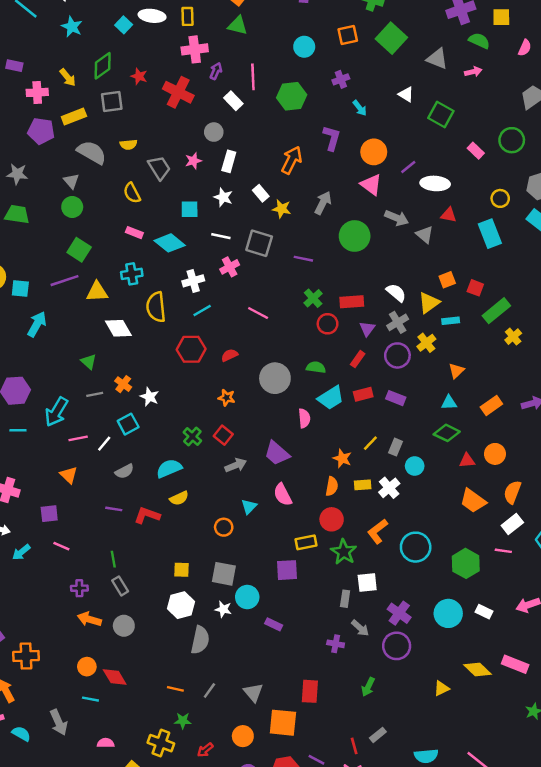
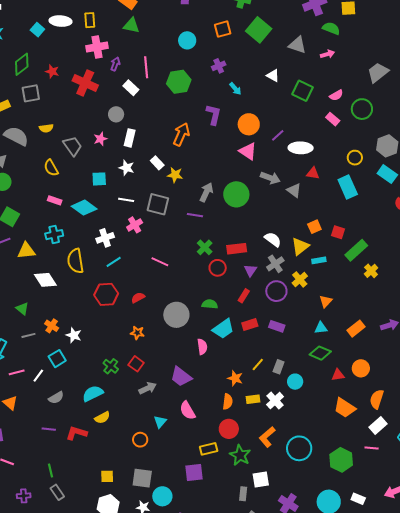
pink semicircle: (525, 48) -> (336, 95), moved, turned 40
gray arrow: (323, 203) -> (206, 192), moved

